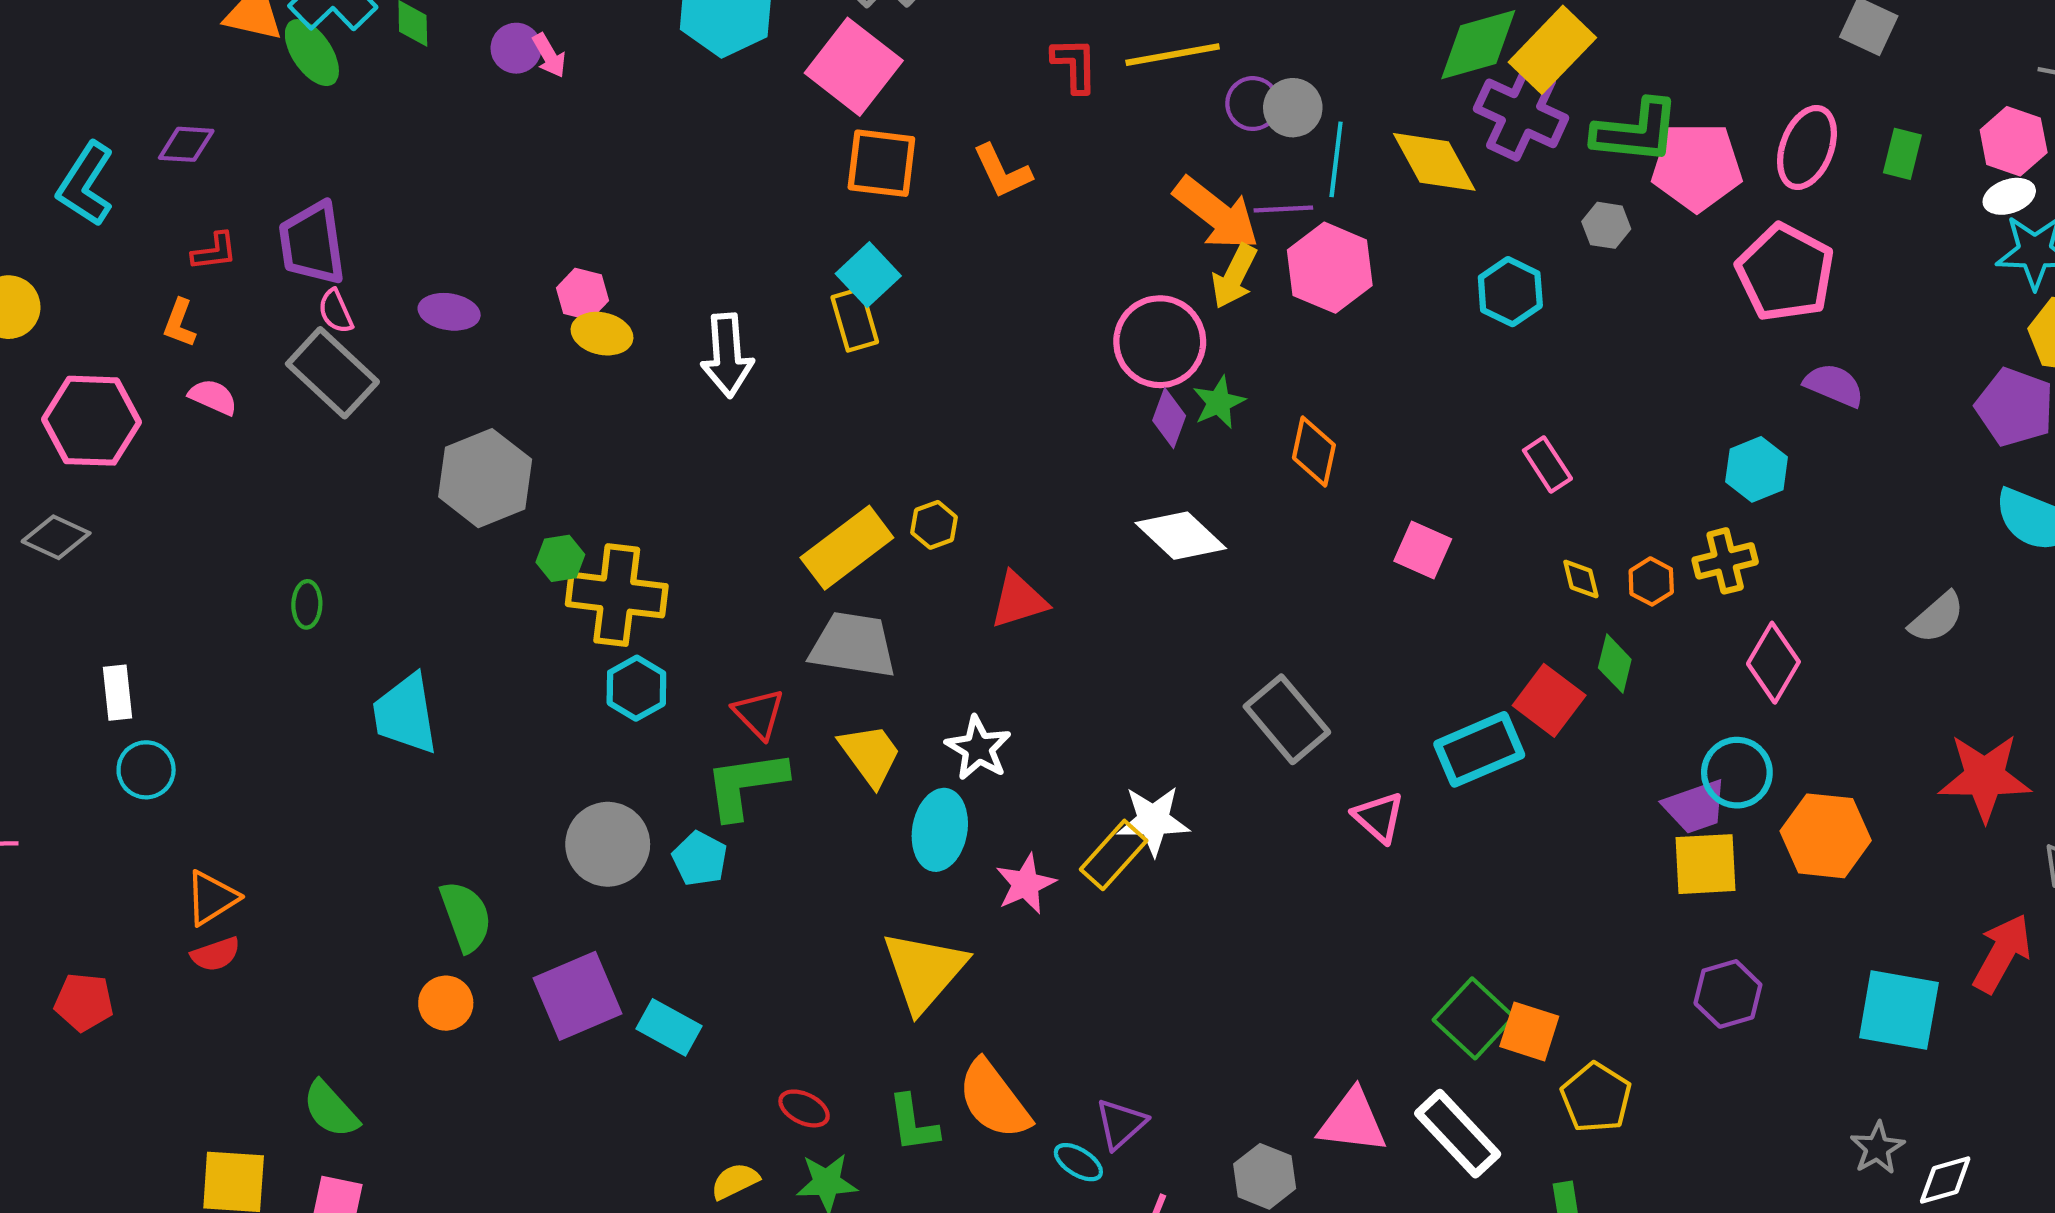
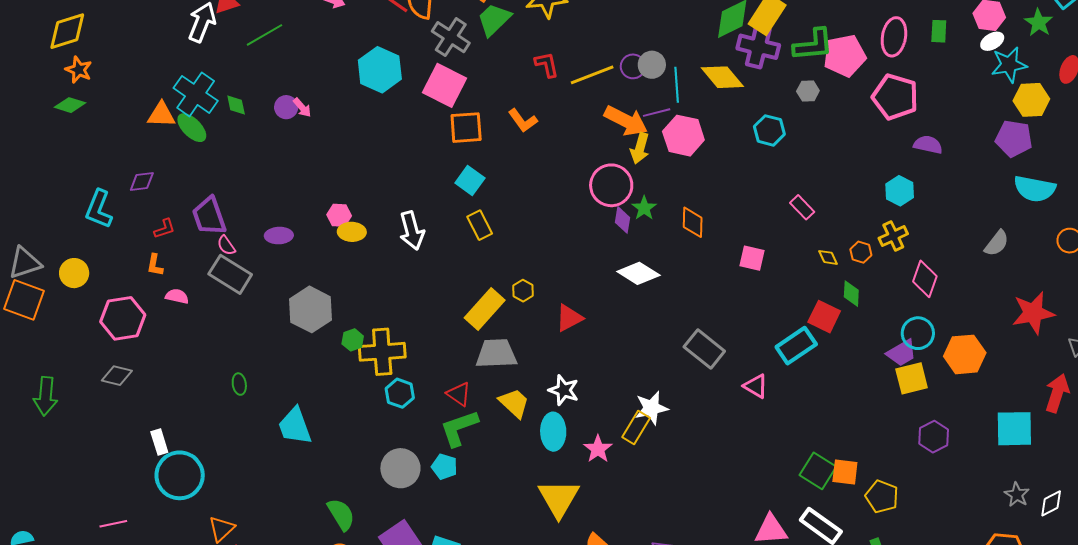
yellow line: (1173, 55) -> (592, 75), moved
yellow rectangle: (855, 320) -> (480, 225), moved
cyan circle: (146, 770) -> (180, 475), size x1.8

